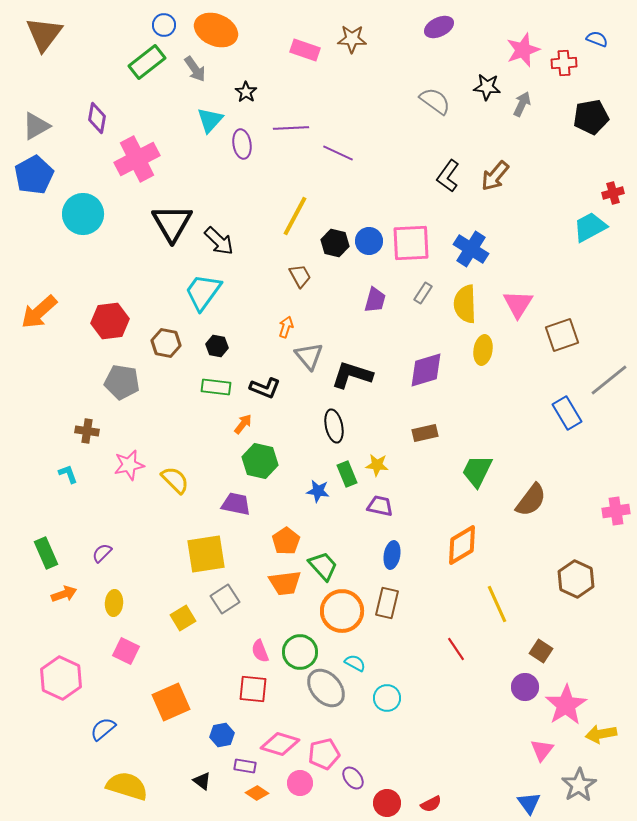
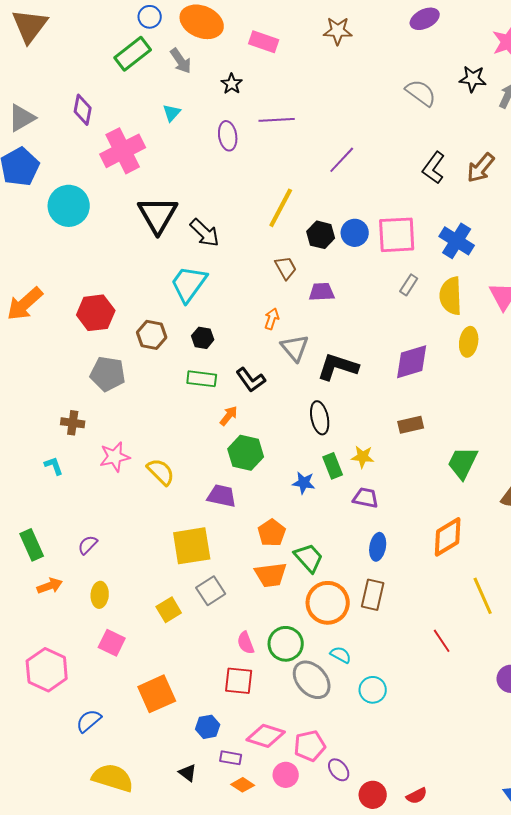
pink rectangle: (305, 50) -> (264, 42), moved
cyan triangle: (210, 120) -> (172, 113), moved, size x0.7
purple line: (338, 153) -> (342, 160), moved, turned -72
purple trapezoid: (375, 300) -> (322, 292), moved, turned -108
black L-shape: (265, 388) -> (251, 380), turned 32

